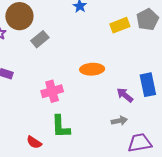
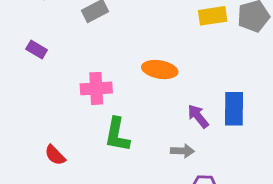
green L-shape: (61, 127) -> (117, 135), moved

